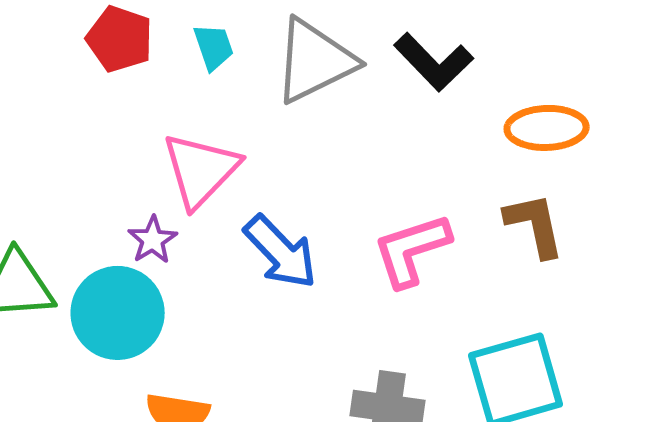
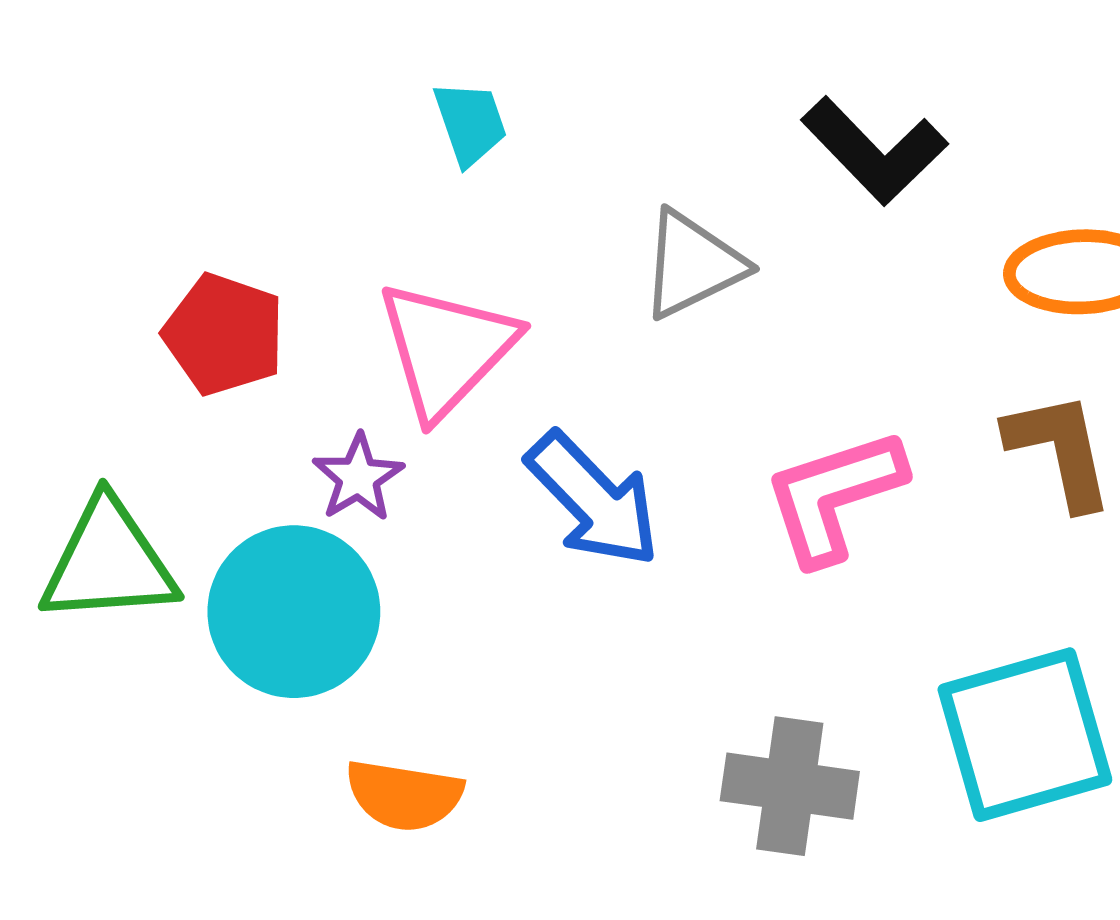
red pentagon: (120, 39) -> (224, 334), moved
gray triangle: (315, 61) -> (692, 264), moved, size x0.7

